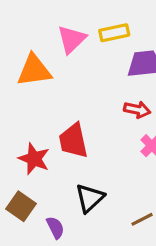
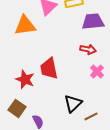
black triangle: (90, 198) -> (73, 103), moved

